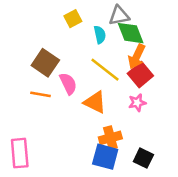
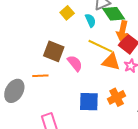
orange line: (41, 94) -> (40, 76), moved
orange triangle: (95, 102) -> (111, 62), moved
blue square: (105, 157) -> (89, 102), moved

